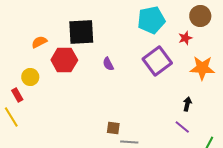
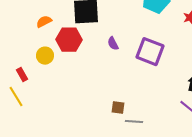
purple square: (157, 61) -> (150, 52), moved, turned -32
yellow circle: (30, 77) -> (45, 56), moved

